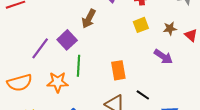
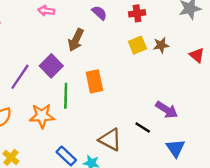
brown star: (170, 29) -> (161, 45), moved
purple arrow: (163, 57) -> (167, 110), moved
orange rectangle: (118, 70) -> (94, 81), moved

